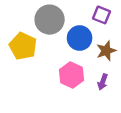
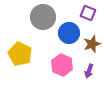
yellow pentagon: (23, 46) -> (20, 54), moved

